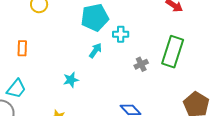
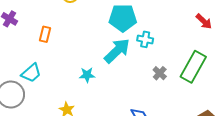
cyan arrow: (95, 51) -> (117, 51), size x1.8
gray cross: (141, 64) -> (160, 73), turned -32

